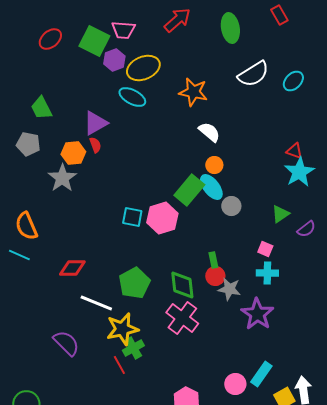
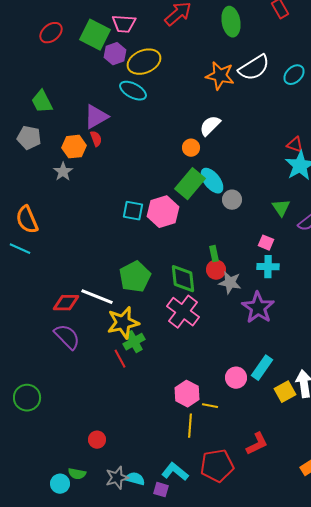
orange star: (193, 92) -> (220, 76), moved
white semicircle: (209, 132) -> (210, 126), turned -85
orange circle: (214, 165) -> (191, 148), moved
gray star: (62, 178) -> (63, 172), size x0.7
green triangle: (280, 214) -> (281, 208), turned -30
red diamond: (72, 268) -> (66, 303), moved

